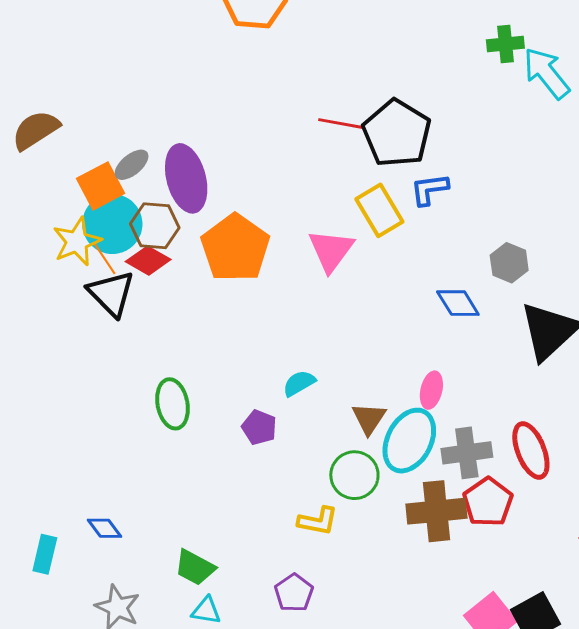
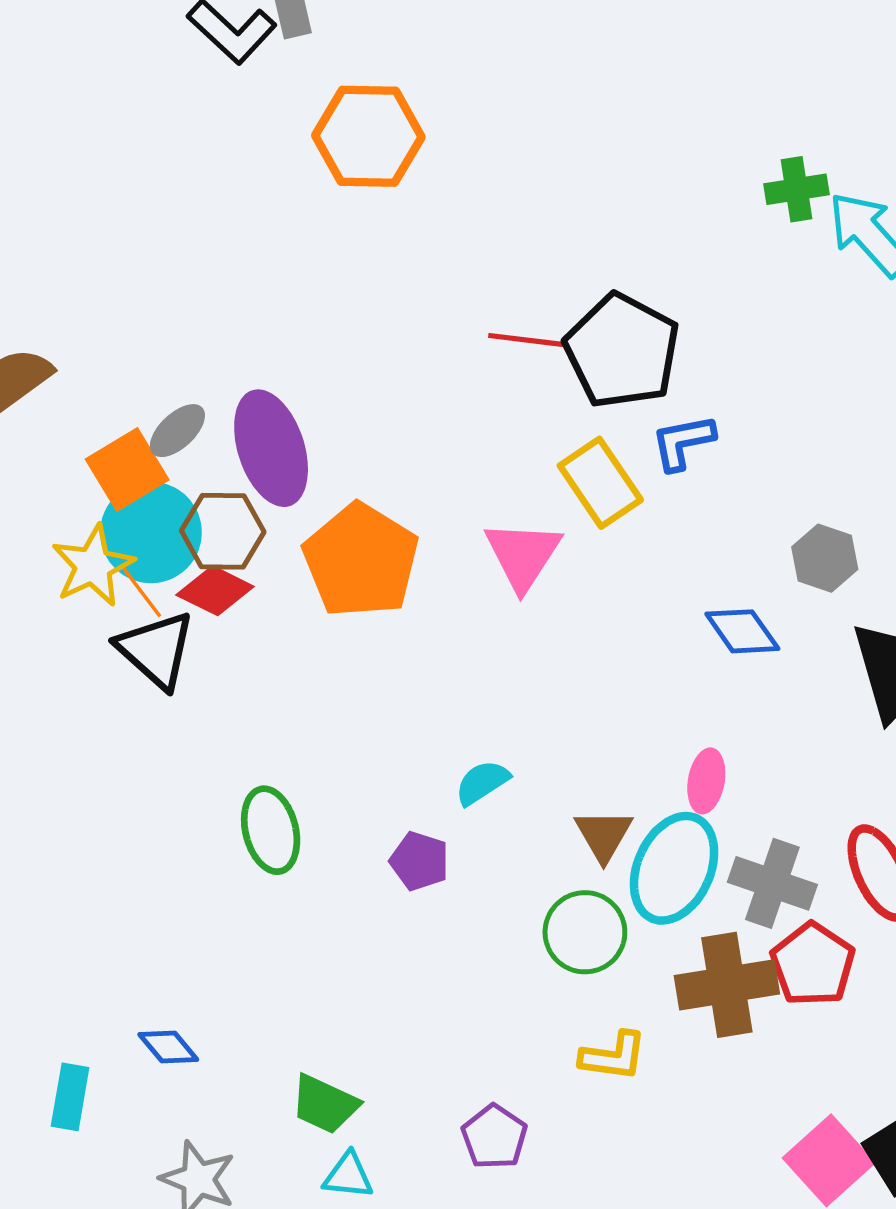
gray cross: (467, 453) -> (772, 883), turned 30
yellow L-shape: (318, 521) -> (613, 1056), moved

